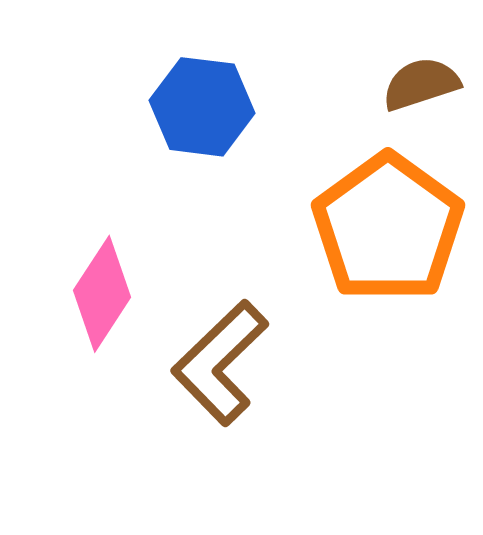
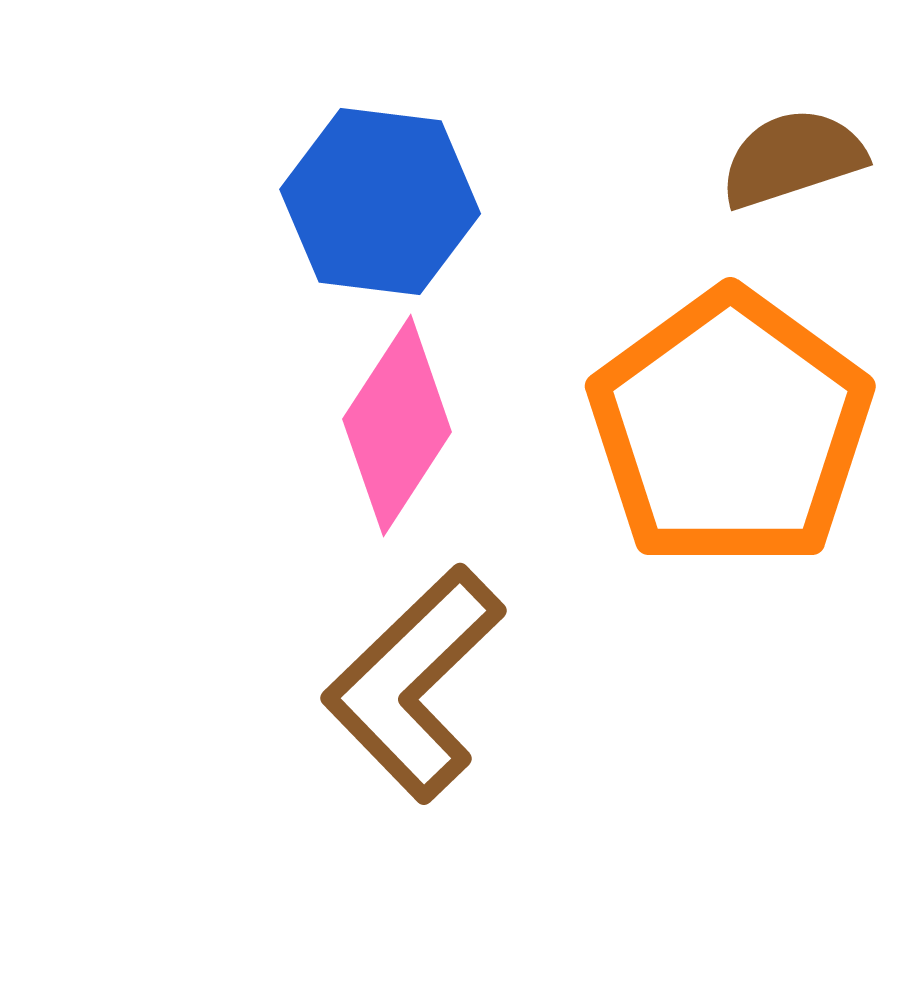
pink diamond: (102, 294) -> (397, 426), moved

